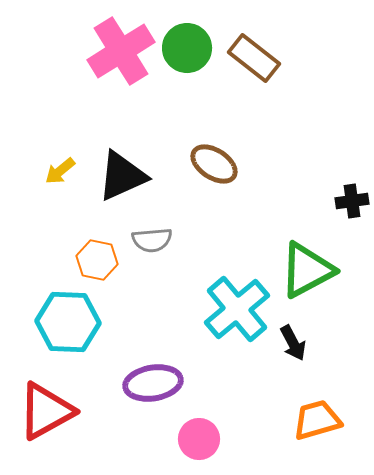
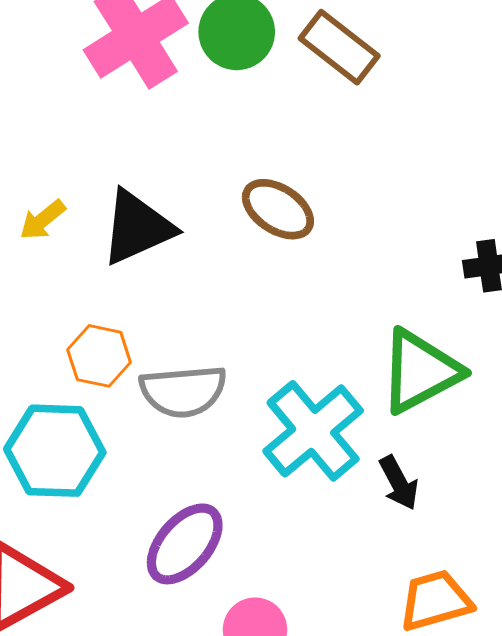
gray semicircle: (152, 240) -> (183, 391), moved, size x1.4
purple ellipse: (153, 383) -> (185, 544), turned -40

